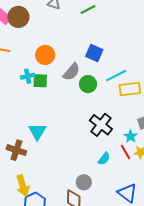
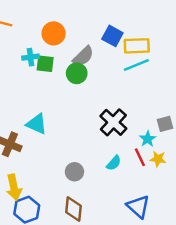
green circle: (88, 84) -> (77, 73), moved
yellow rectangle: (130, 89) -> (137, 46), moved
cyan triangle: (37, 131) -> (37, 124), turned -42
gray circle: (84, 182) -> (74, 172), moved

